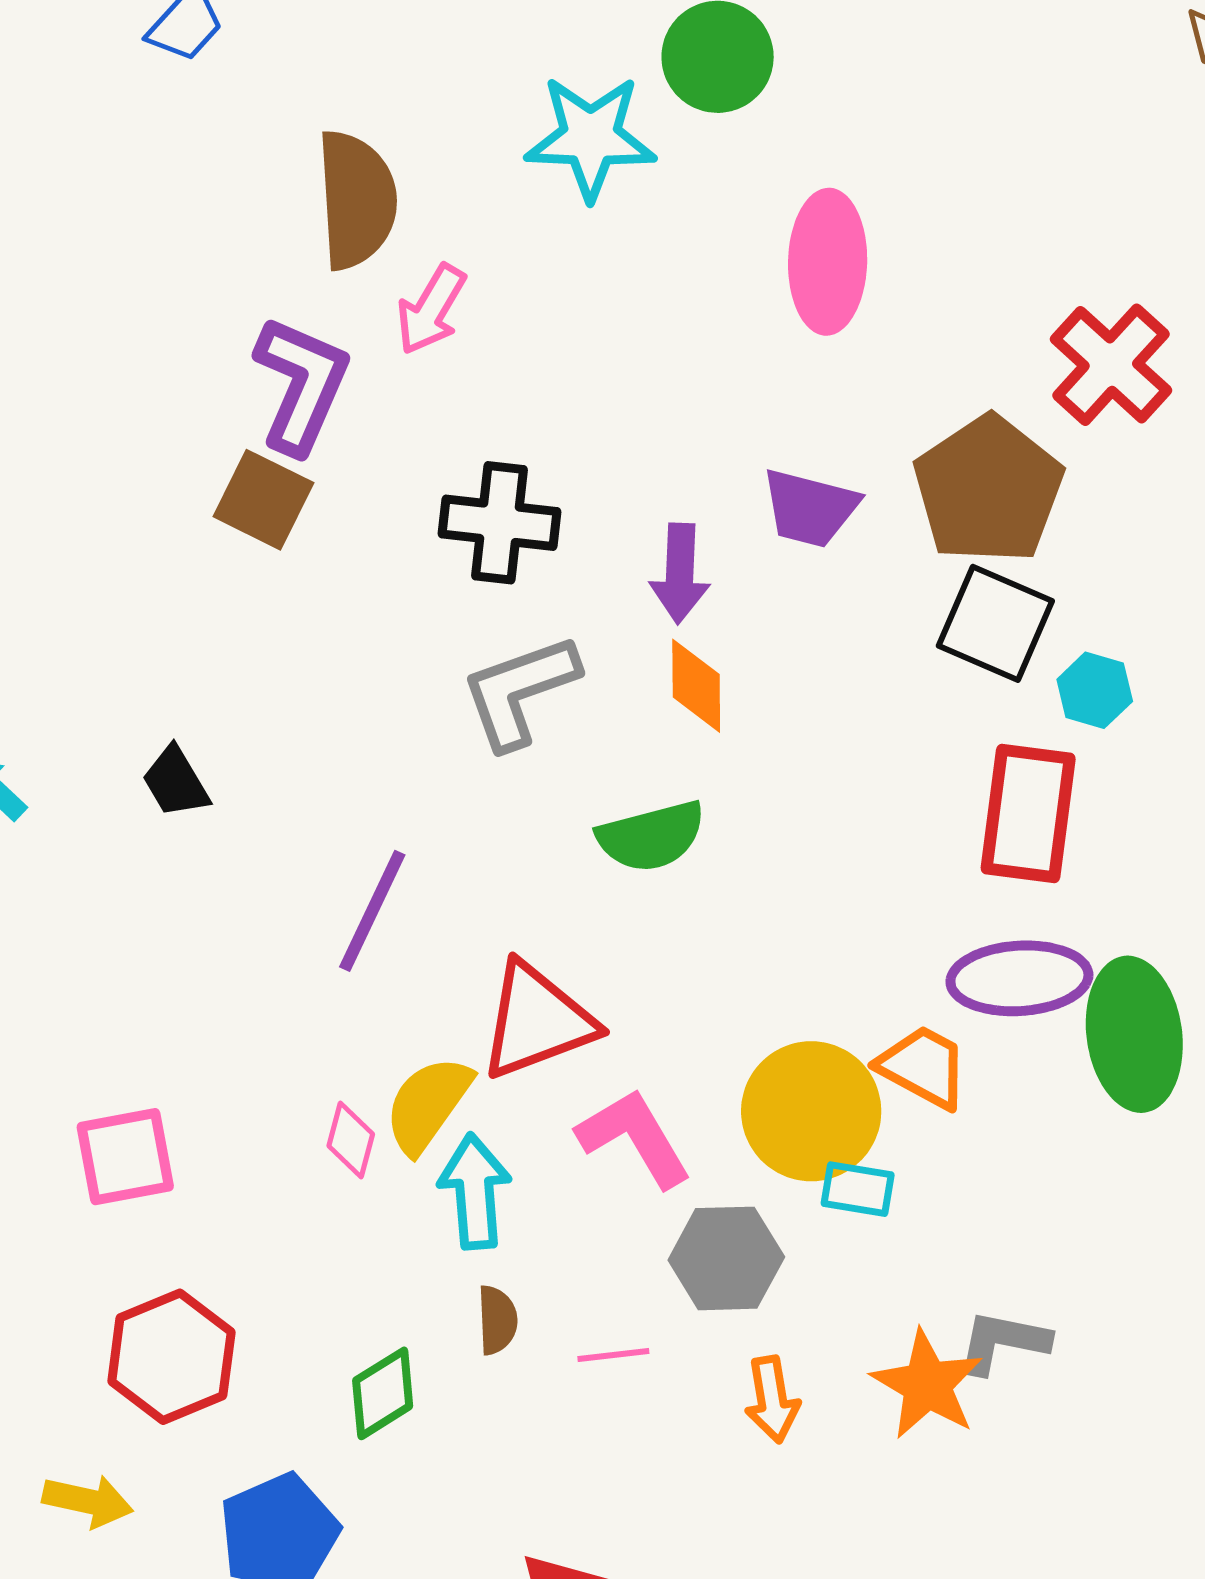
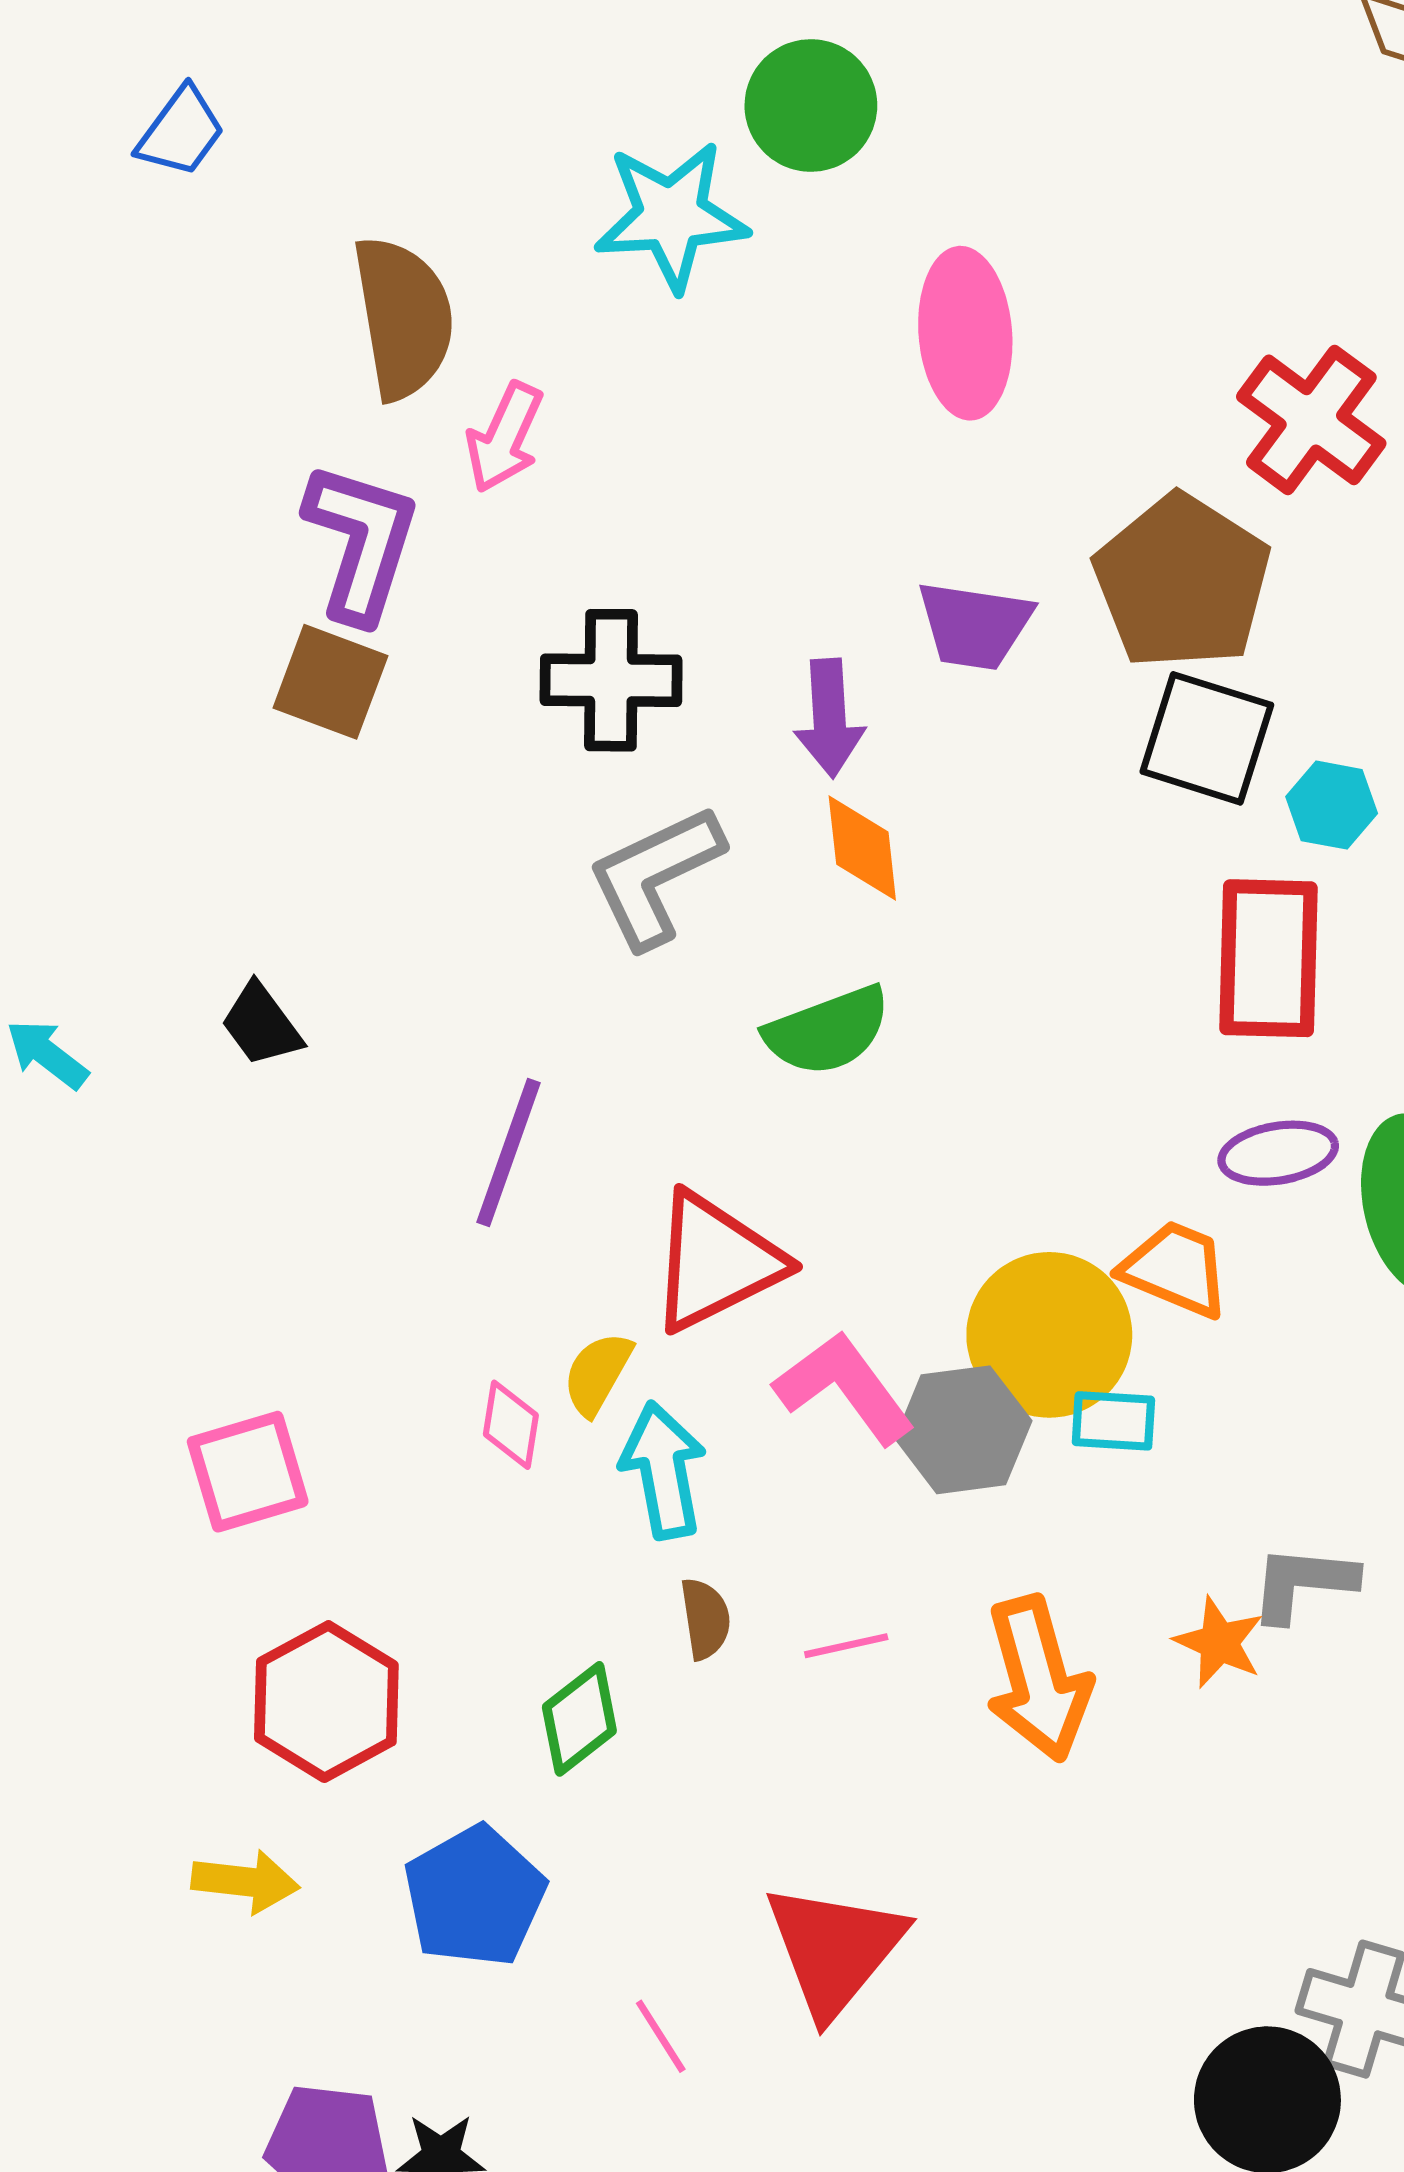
purple ellipse: (1019, 978) -> (1278, 1153), size x0.7
yellow semicircle: (428, 1104) -> (597, 1374), size x0.7
gray hexagon: (726, 1258) -> (963, 1430), moved
orange star: (927, 1385) -> (1219, 1642), size x0.7
orange arrow: (772, 1399) -> (1038, 1679), size x1.6

